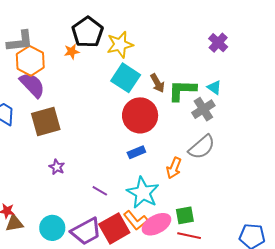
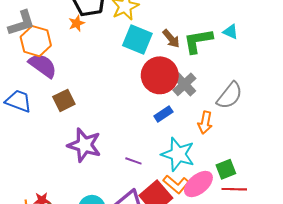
gray cross: (203, 109) -> (184, 84), moved
brown square: (46, 122) -> (64, 100), size x0.7
purple star: (57, 167) -> (84, 145), size x2.0

